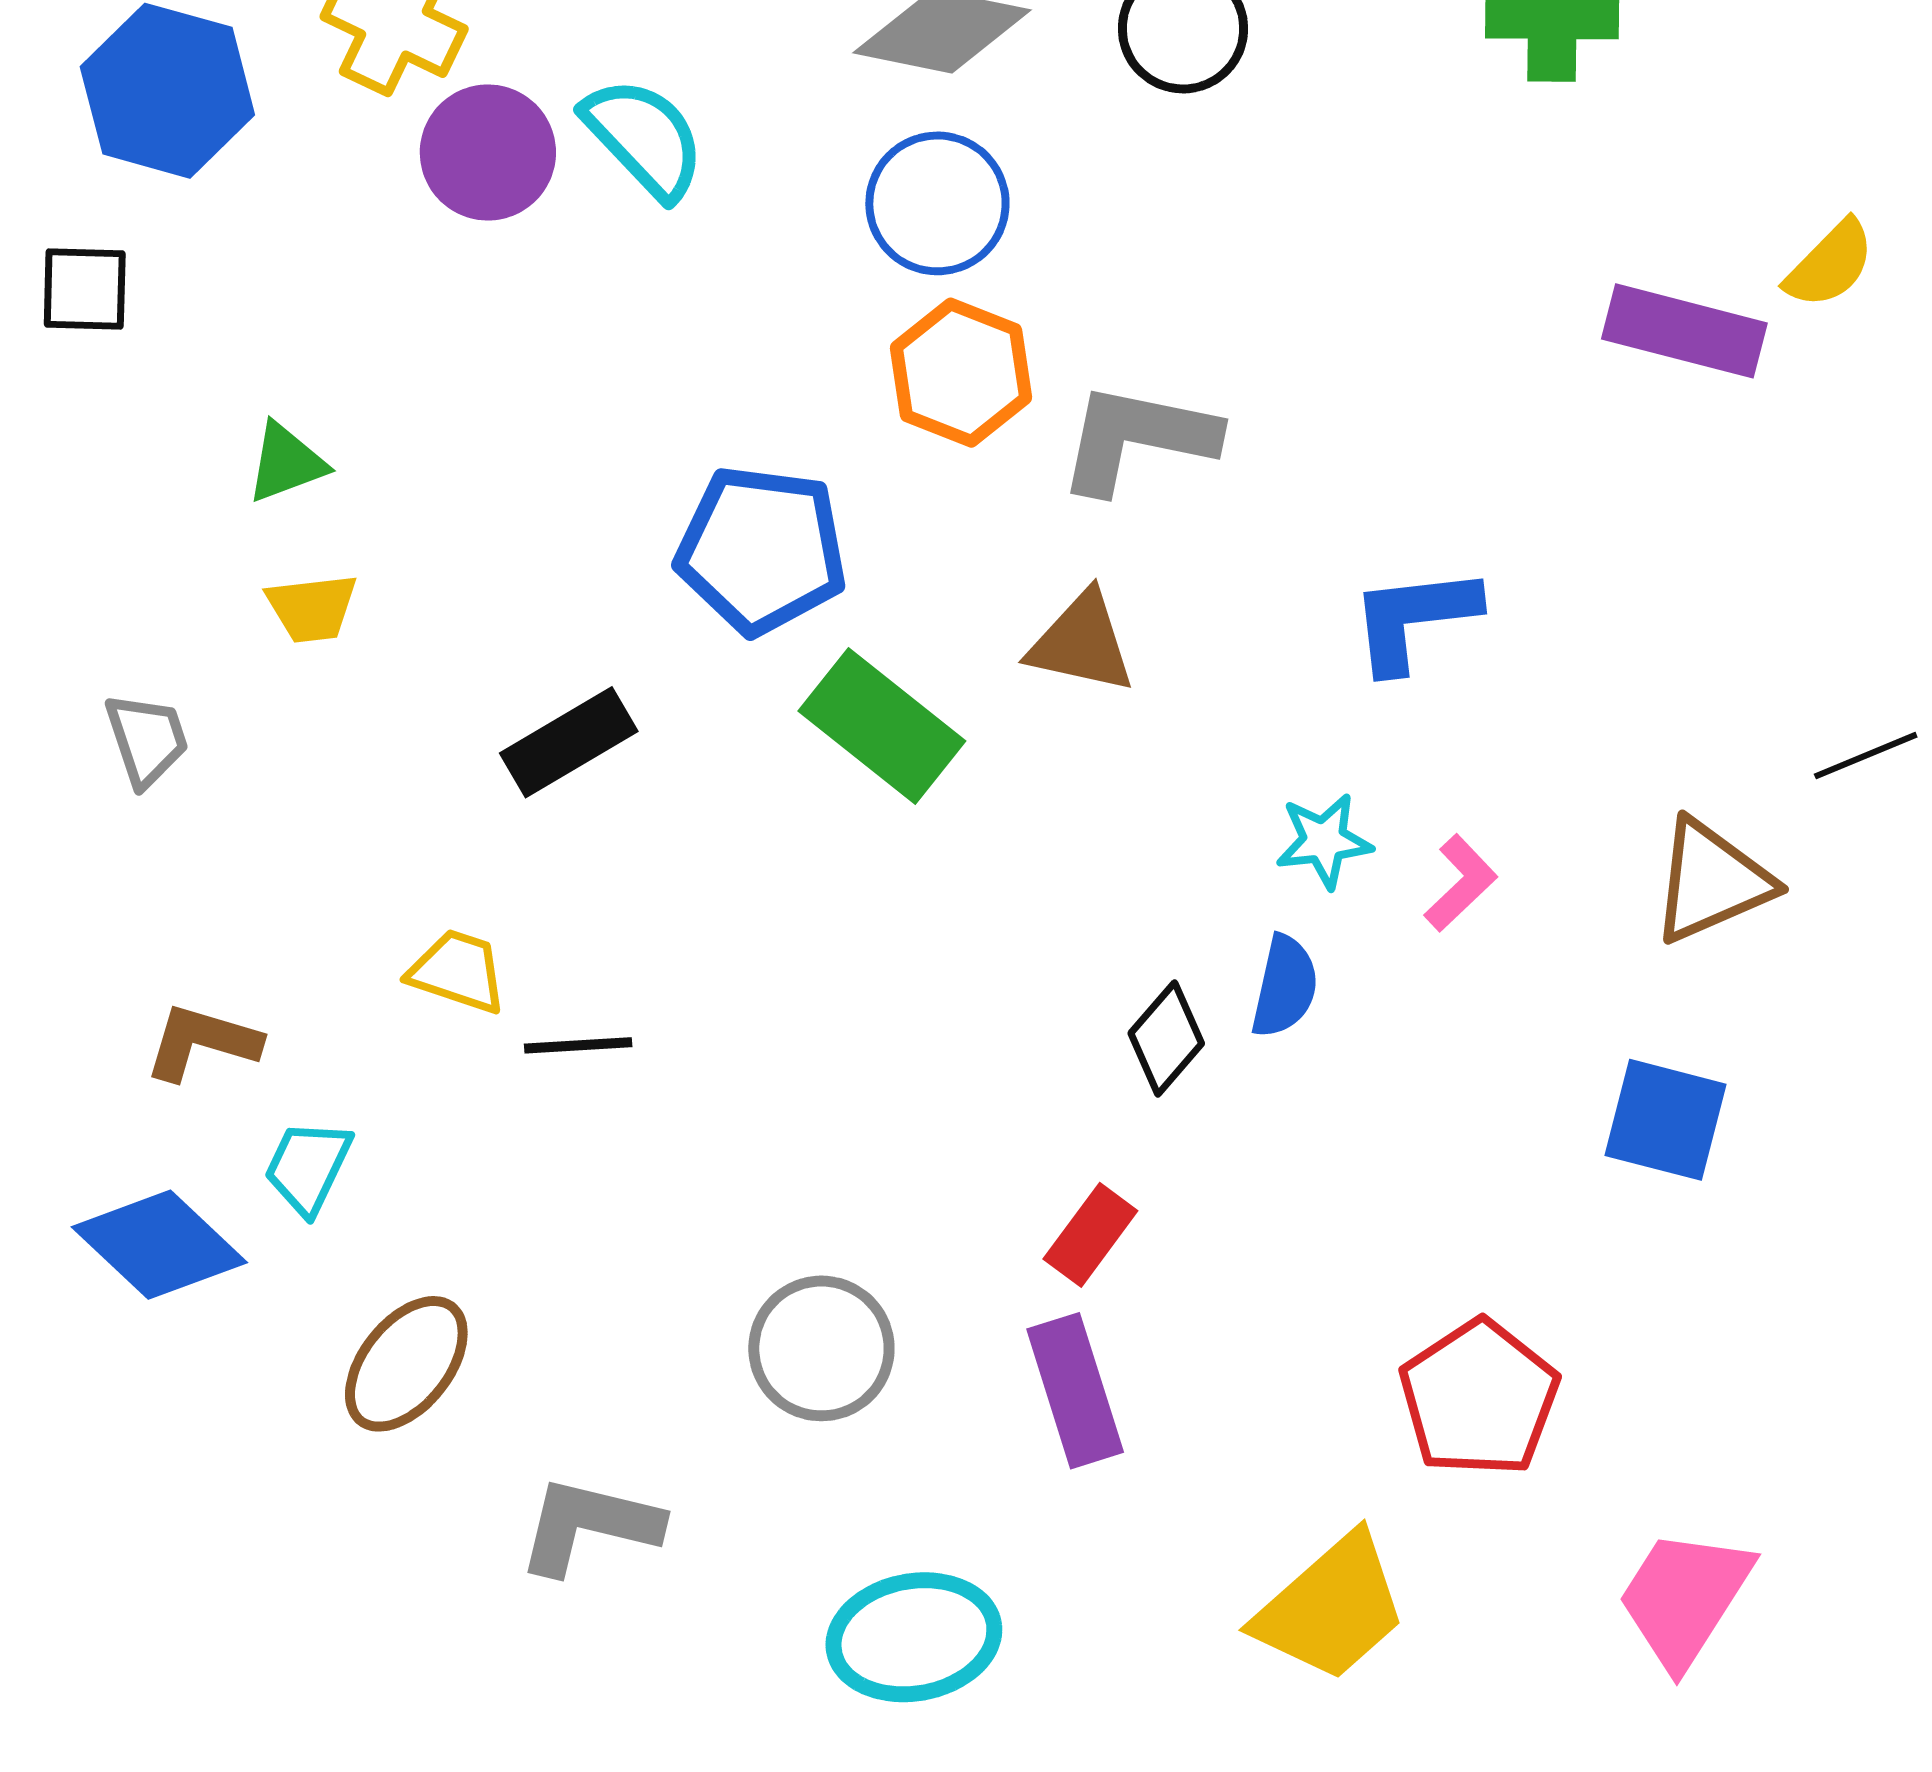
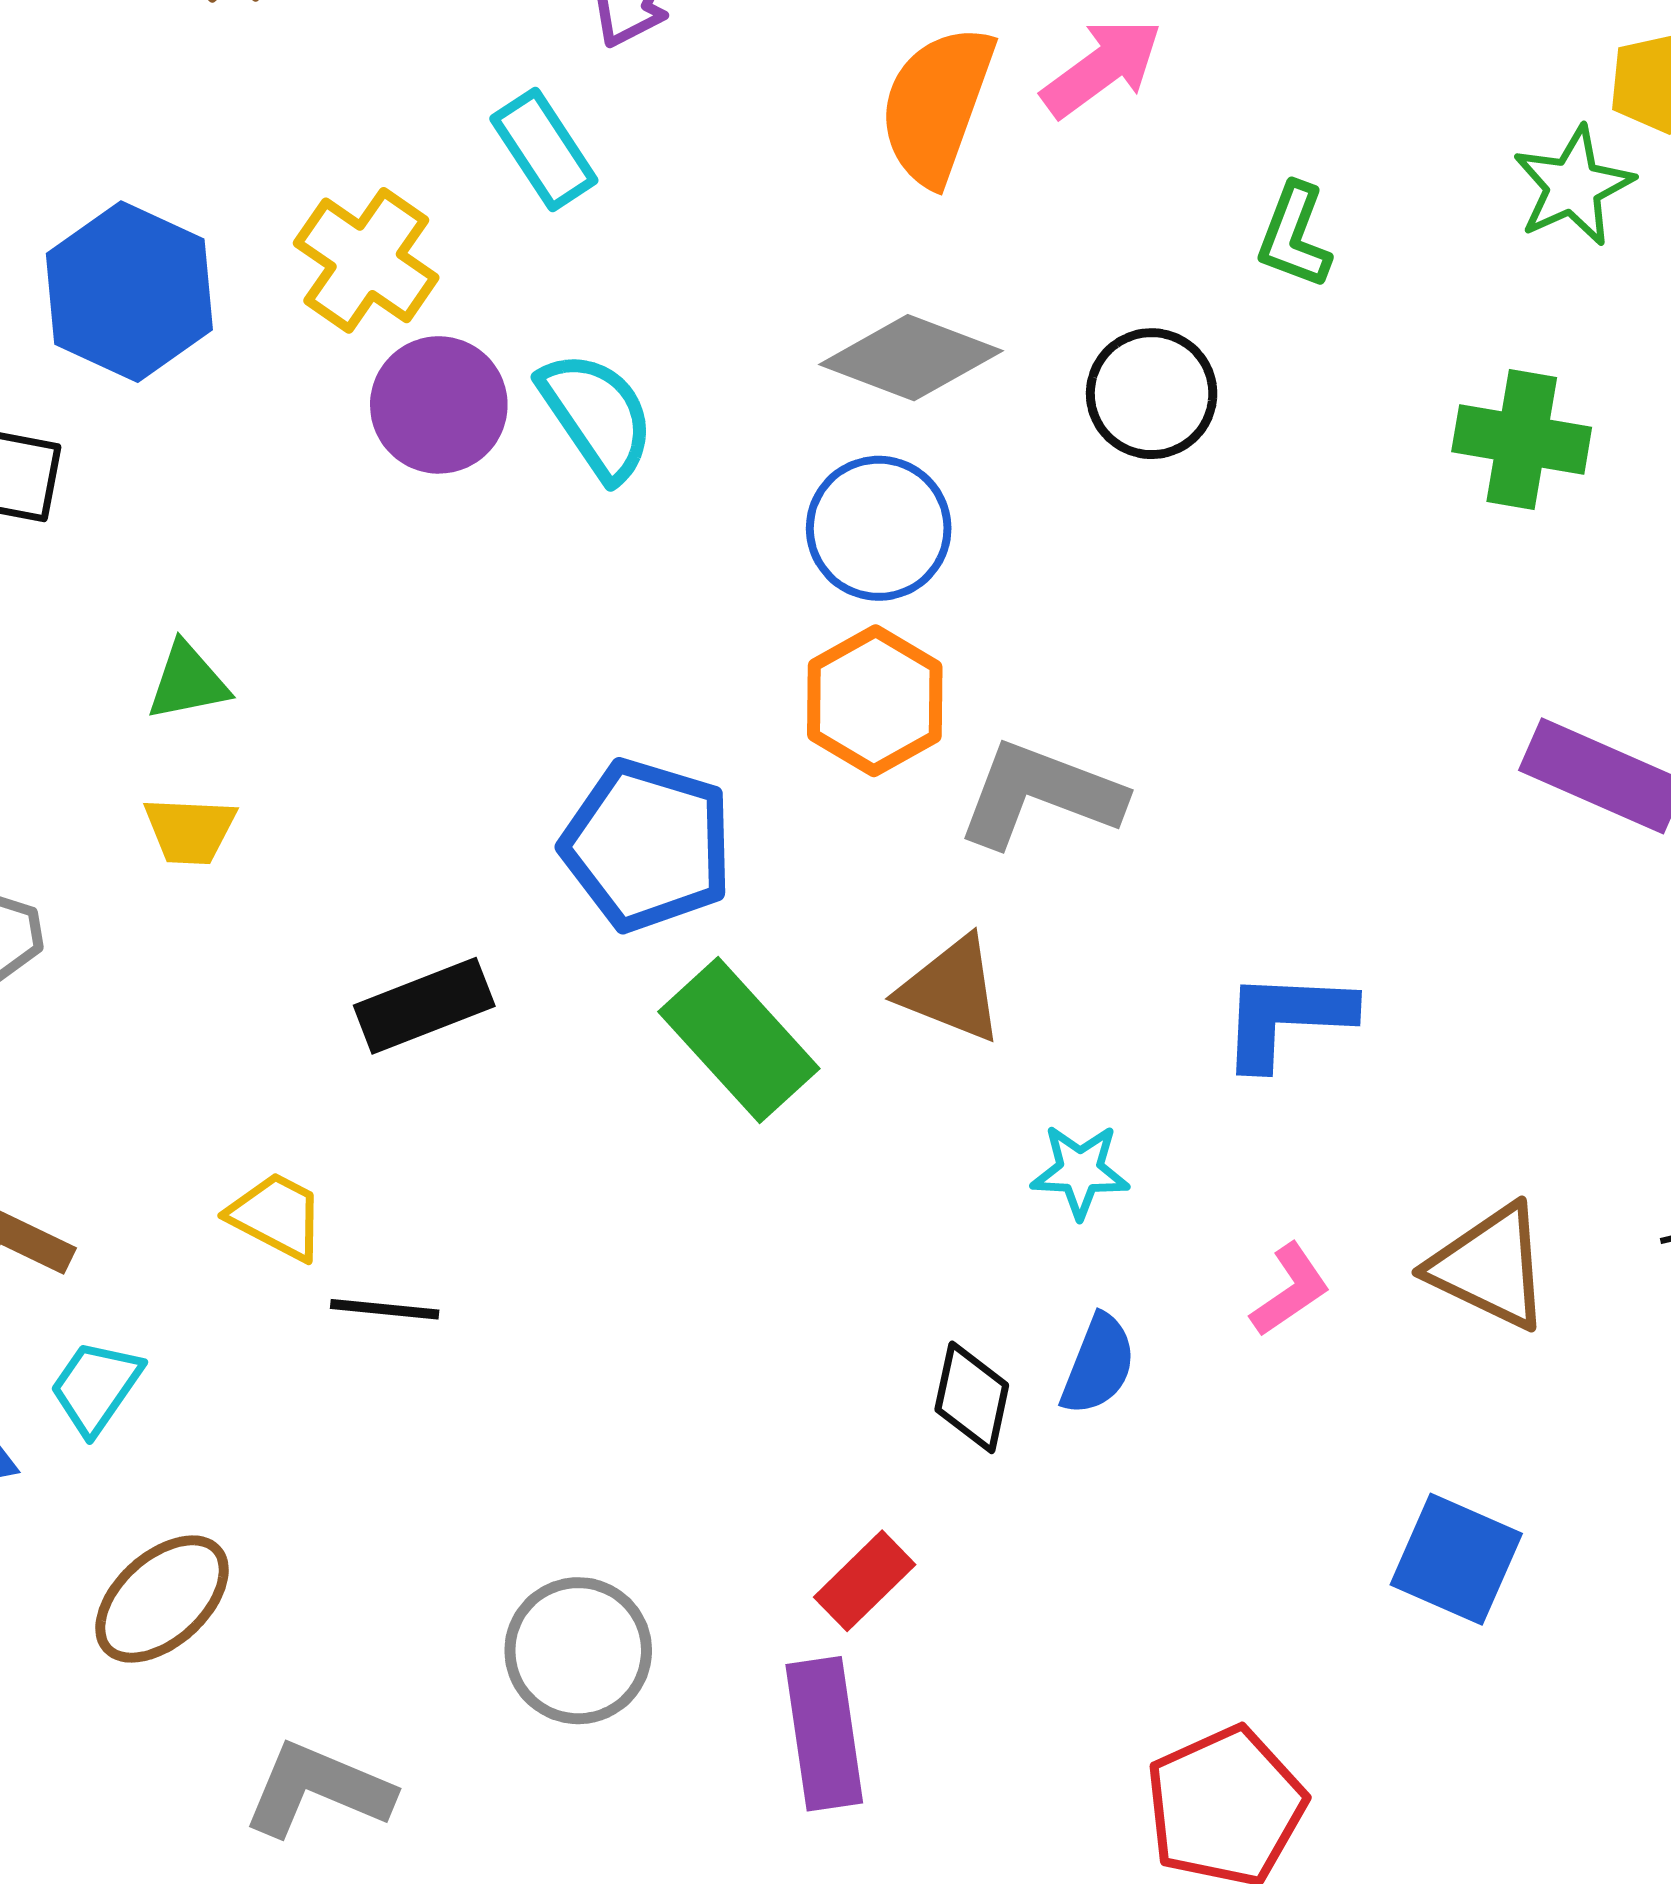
cyan star: (1324, 841) -> (1080, 1171), moved
brown triangle: (1712, 881) -> (1490, 1267), moved, turned 40
black diamond: (1166, 1038) -> (972, 1397), turned -38

